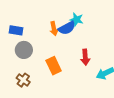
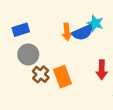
blue rectangle: (16, 30) -> (21, 30), turned -32
brown cross: (23, 80) -> (41, 74), moved

